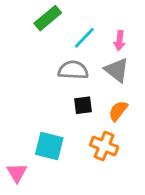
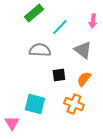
pink arrow: (120, 41) -> (93, 21), moved
gray semicircle: (73, 70) -> (40, 50), moved

